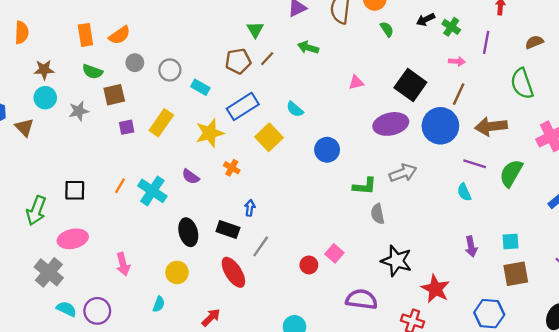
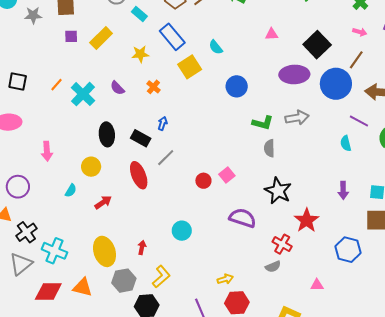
blue rectangle: (243, 106) -> (172, 37), turned 72
yellow star: (210, 133) -> (140, 54), size x0.7
red arrow: (211, 317) -> (103, 202), moved

